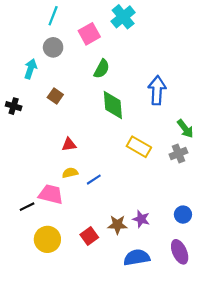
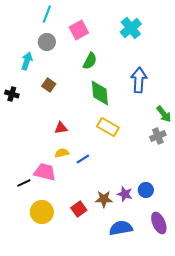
cyan cross: (123, 17) -> (131, 28), moved
yellow rectangle: (139, 147) -> (108, 127), moved
blue circle: (183, 215) -> (146, 190), moved

